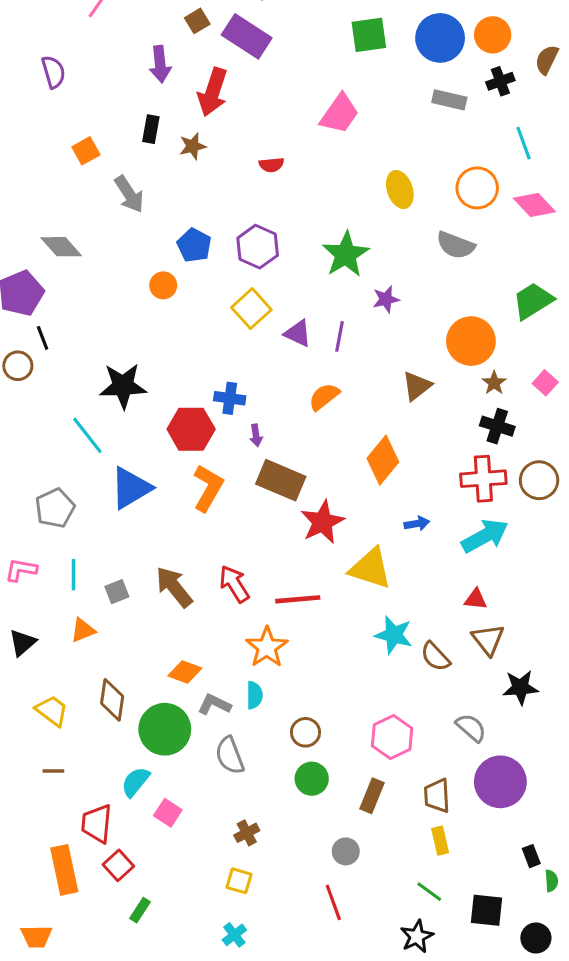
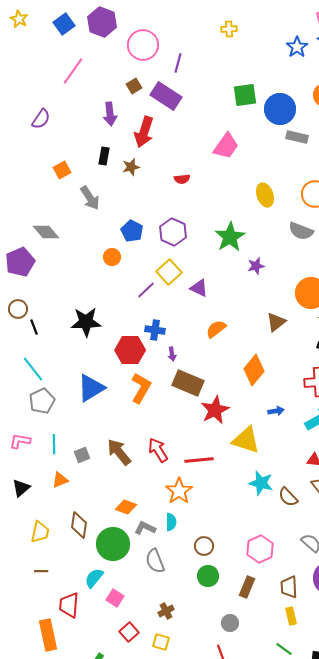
blue circle: (440, 38) -> (280, 109), moved
purple semicircle: (53, 72) -> (41, 119), turned 50
purple line: (340, 336) -> (146, 290), moved, turned 36
black line: (43, 338) -> (34, 327), moved
cyan line: (87, 435) -> (33, 369), moved
yellow trapezoid: (52, 711) -> (40, 532), turned 65
red square: (118, 865) -> (129, 632), moved

